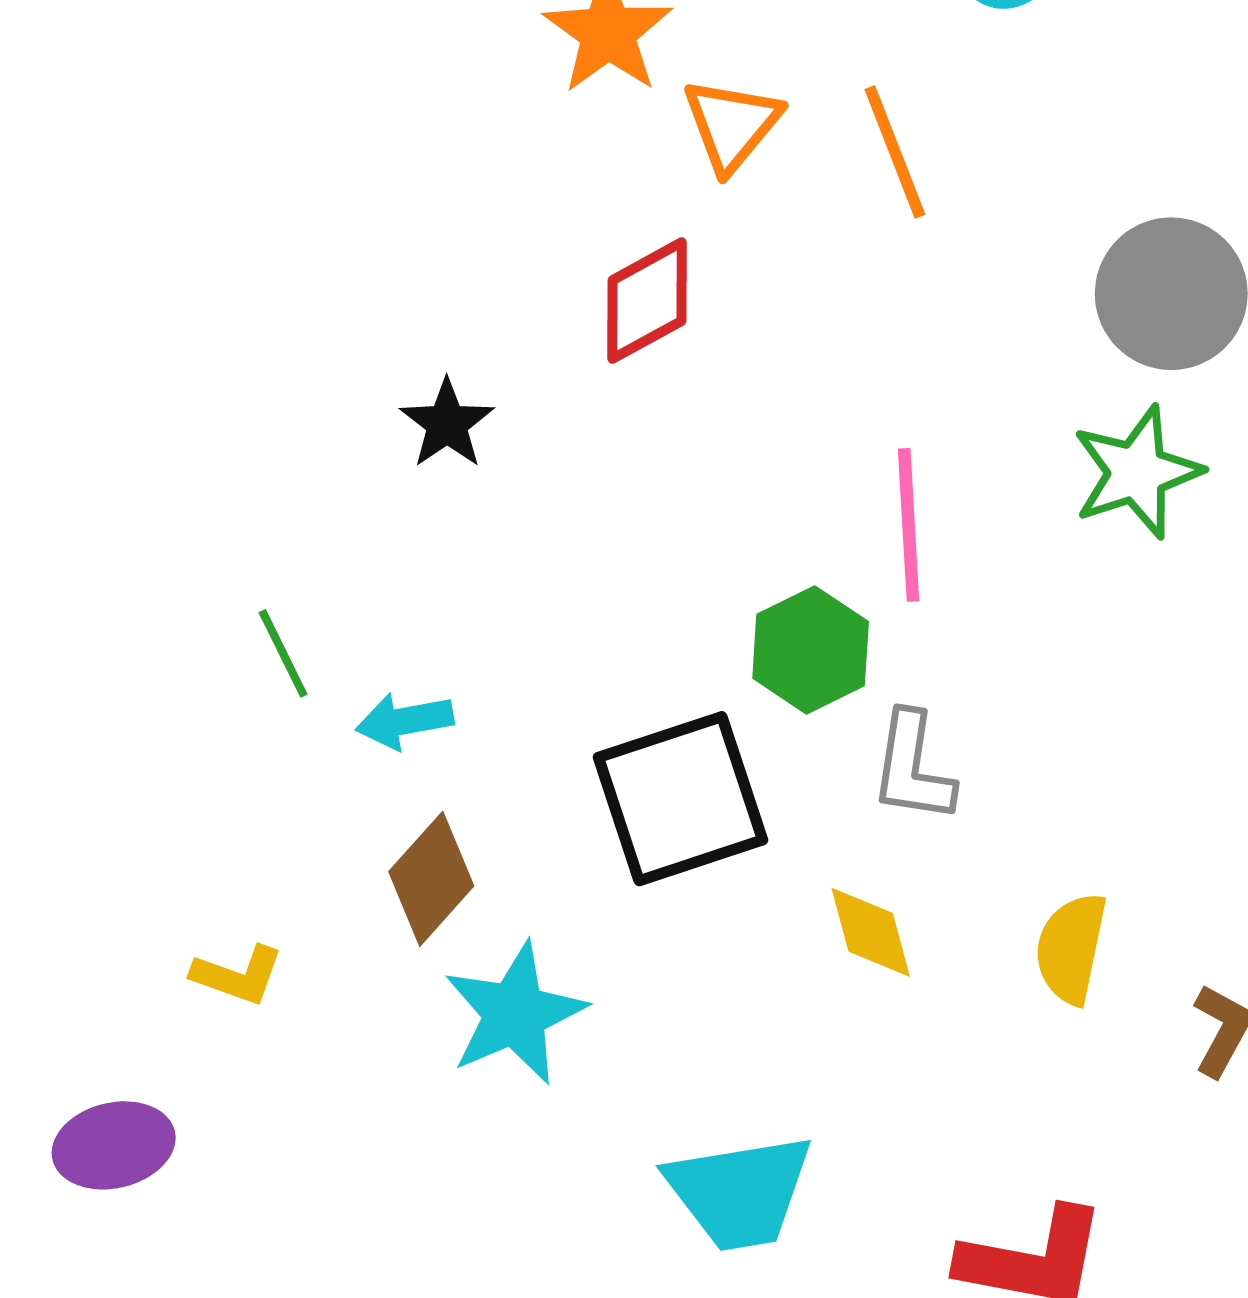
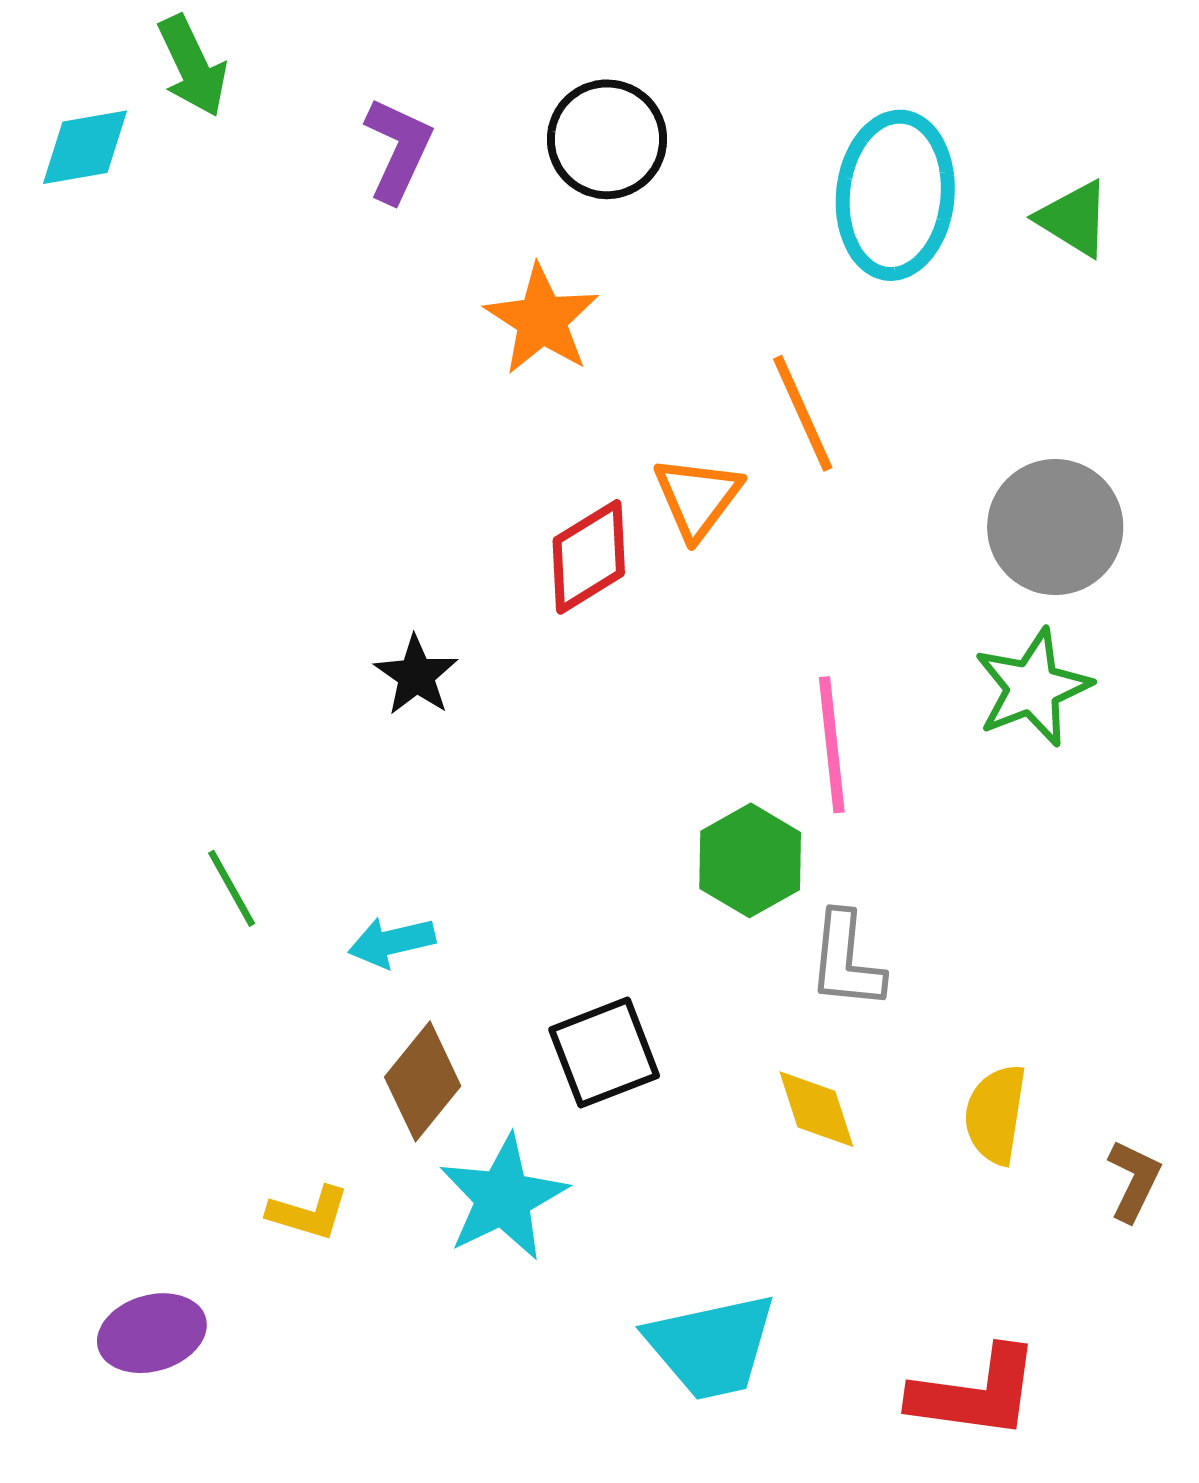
orange triangle: (732, 125) -> (698, 498), moved
green line: (283, 653) -> (232, 888), moved
black square: (680, 799) -> (604, 1053), moved, size x0.7
yellow L-shape: (238, 975) -> (308, 1213), moved

